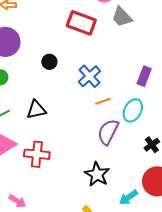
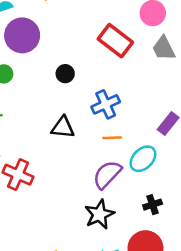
black triangle: (36, 110) -> (63, 128), moved
black star: (97, 174) -> (99, 214), moved

